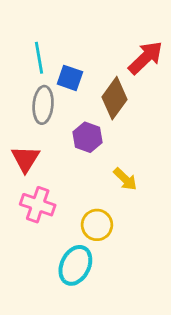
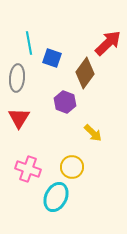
gray ellipse: (43, 105) -> (17, 78), moved
pink cross: (38, 205) -> (28, 169), moved

